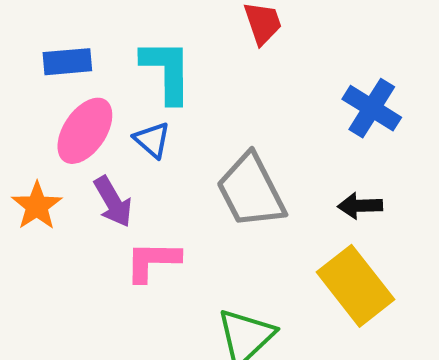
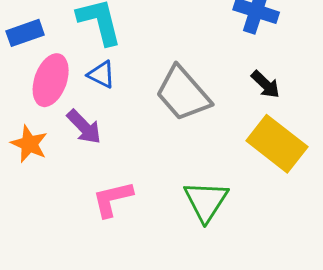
black arrow: (360, 206) -> (266, 84), turned -120
pink L-shape: (152, 261) -> (112, 199), moved

